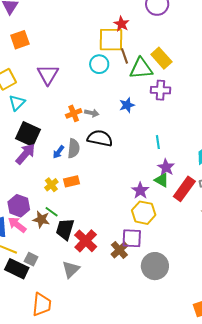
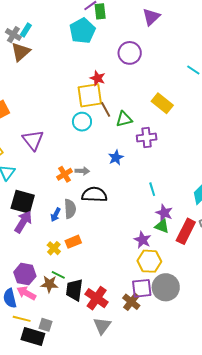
yellow rectangle: (161, 58) -> (162, 103), moved
green triangle: (141, 69) -> (124, 119), size x0.7
gray circle: (155, 266) -> (166, 287), moved
gray triangle: (71, 269) -> (102, 326), moved

